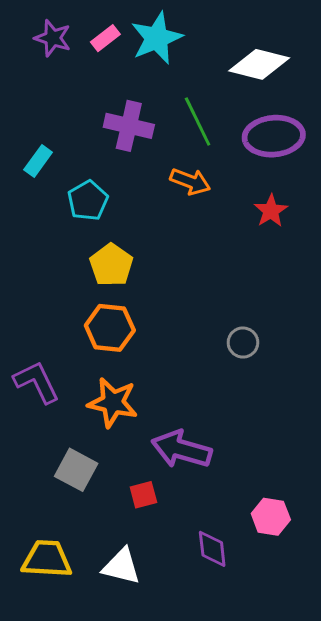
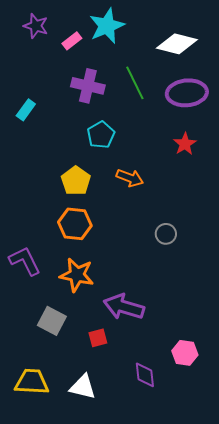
pink rectangle: (105, 38) -> (72, 41), moved
orange arrow: (190, 182) -> (130, 178), moved
cyan pentagon: (88, 201) -> (101, 135), moved

